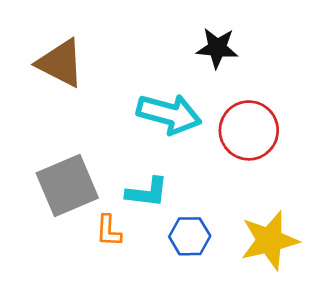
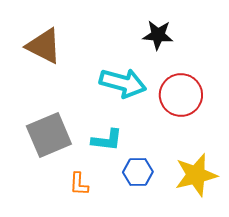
orange L-shape: (109, 231) -> (79, 184), moved

